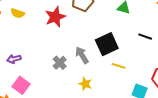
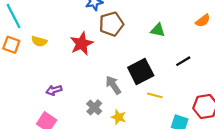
black line: (145, 37) -> (183, 61), turned -48
purple arrow: (14, 59) -> (54, 90), moved
gray cross: (60, 63) -> (94, 107), moved

